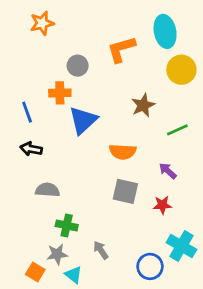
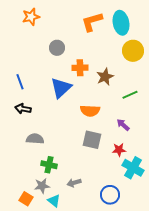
orange L-shape: (121, 49) -> (92, 22), moved
orange cross: (60, 93) -> (80, 68), moved
cyan cross: (181, 246) -> (133, 168), moved
gray arrow: (101, 250) -> (74, 183), turned -72

